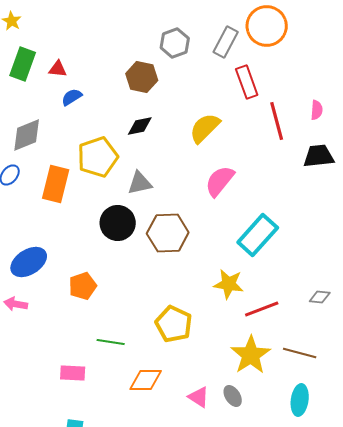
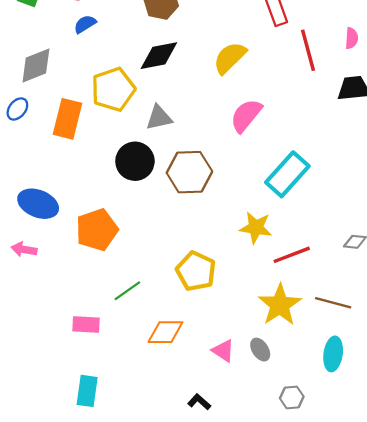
black diamond: (140, 126) -> (159, 56), size x1.4
blue ellipse: (29, 262) -> (38, 204), turned 54
orange pentagon: (83, 286) -> (97, 230), size x1.4
green line: (111, 342) -> (127, 291), turned -44

